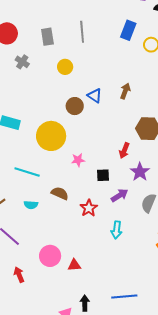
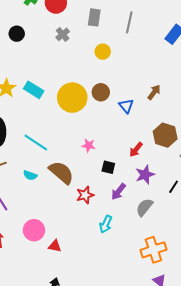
blue triangle: (95, 96) -> (126, 106), moved
yellow circle: (51, 136) -> (72, 98), moved
brown semicircle: (60, 193) -> (61, 172), size x1.5
purple arrow: (119, 195) -> (118, 192), turned 144

